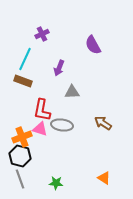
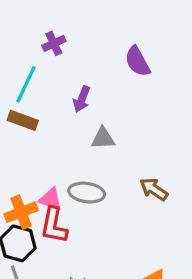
red L-shape: (42, 110) -> (54, 225), moved

